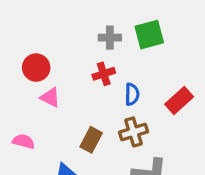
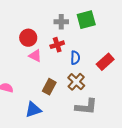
red circle: (36, 68) -> (28, 38), moved
pink triangle: (50, 97) -> (35, 56), moved
brown cross: (134, 132) -> (76, 82), turned -30

